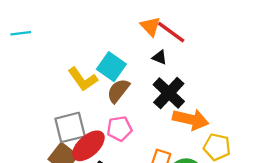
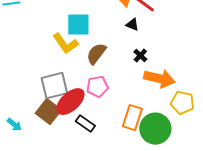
cyan square: (111, 67) -> (78, 25), moved, turned -35
black cross: (169, 93) -> (140, 56), size x0.5

